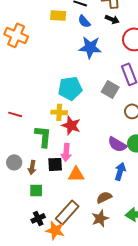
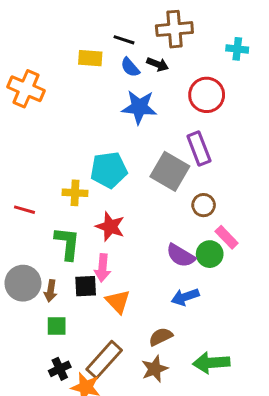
black arrow: (112, 19) -> (158, 64), moved
gray square: (110, 89) -> (170, 171), size x1.4
yellow cross: (59, 112) -> (75, 193), moved
gray circle: (14, 162) -> (23, 283), size x1.5
blue arrow: (120, 171) -> (185, 297), turned -126
orange triangle: (76, 174) -> (118, 302), turned 48

